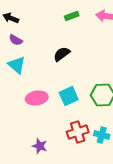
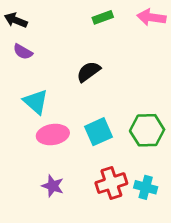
cyan triangle: (17, 65) -> (36, 102), moved
purple star: (40, 146) -> (53, 186), moved

